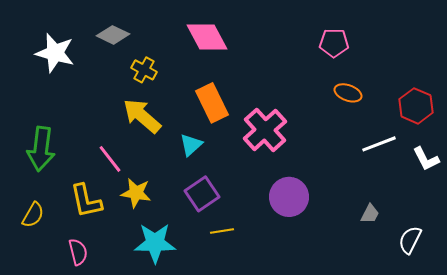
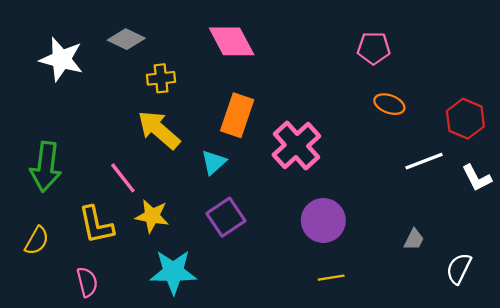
yellow cross: (144, 70) -> (161, 78), turned -35
orange rectangle: (212, 103) -> (237, 115), turned 45
yellow line: (222, 231) -> (331, 278), moved

